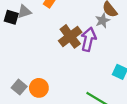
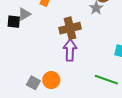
brown cross: (70, 36) -> (70, 28), turned 35
purple arrow: (89, 39) -> (70, 50), moved

